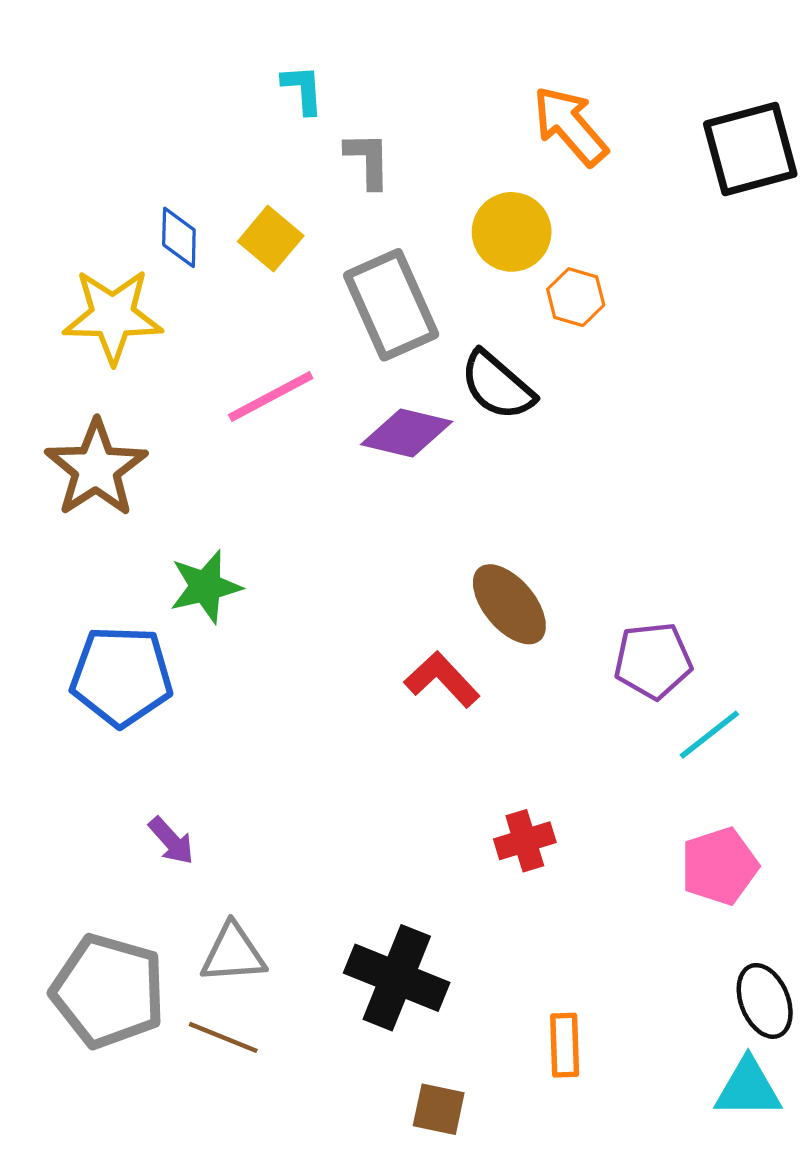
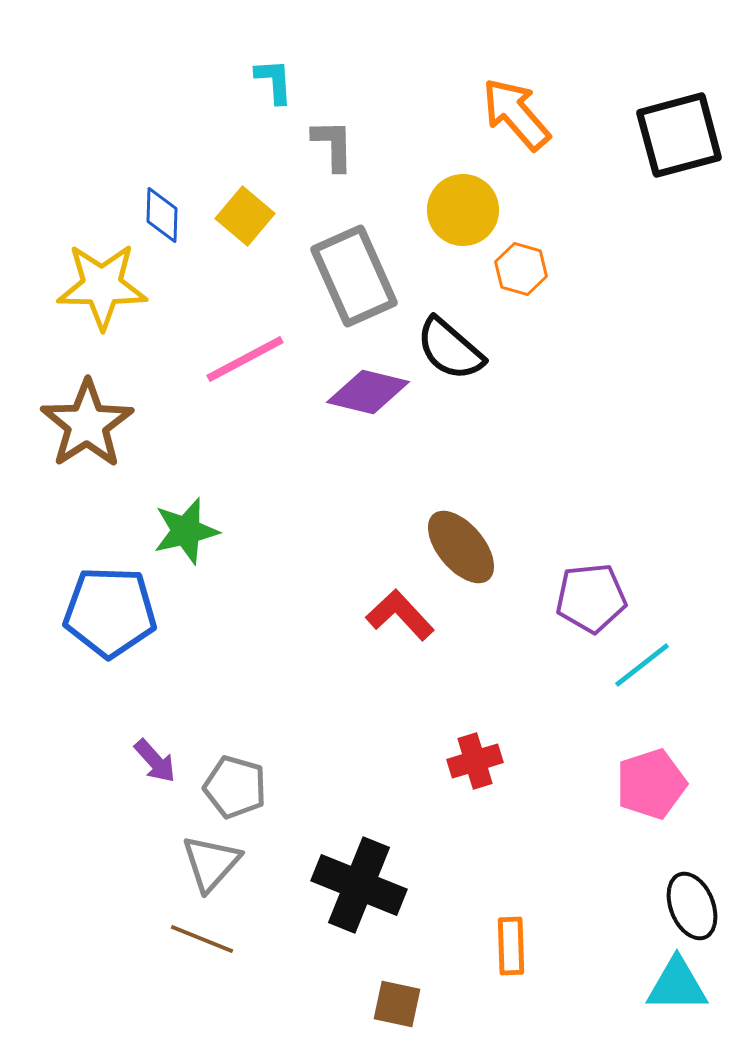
gray triangle: (233, 953) -> (211, 863), turned -44
gray pentagon: (108, 991) -> (235, 787), moved, size x0.6

